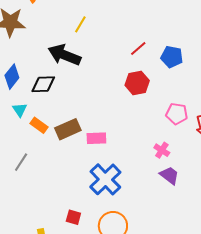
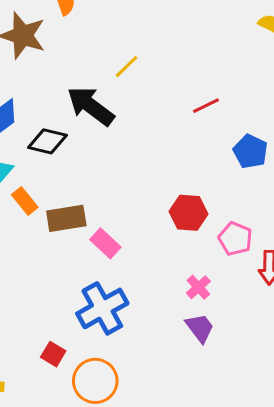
red line: (138, 48) -> (206, 106), moved
red hexagon: (137, 83) -> (189, 213), moved
pink rectangle: (96, 138) -> (105, 243), turned 30
red square: (73, 217) -> (53, 354), moved

